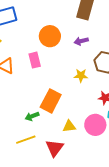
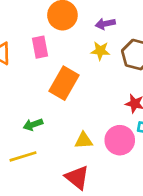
yellow star: (81, 76) -> (100, 51), moved
orange rectangle: (51, 101) -> (64, 83), moved
red triangle: (55, 148) -> (77, 177), moved, turned -30

